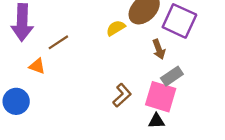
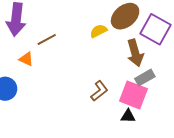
brown arrow: (159, 49) -> (135, 53), size x1.5

